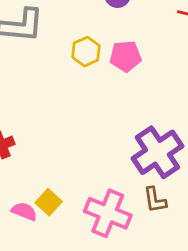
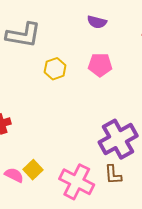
yellow hexagon: (86, 52) -> (55, 69), moved

